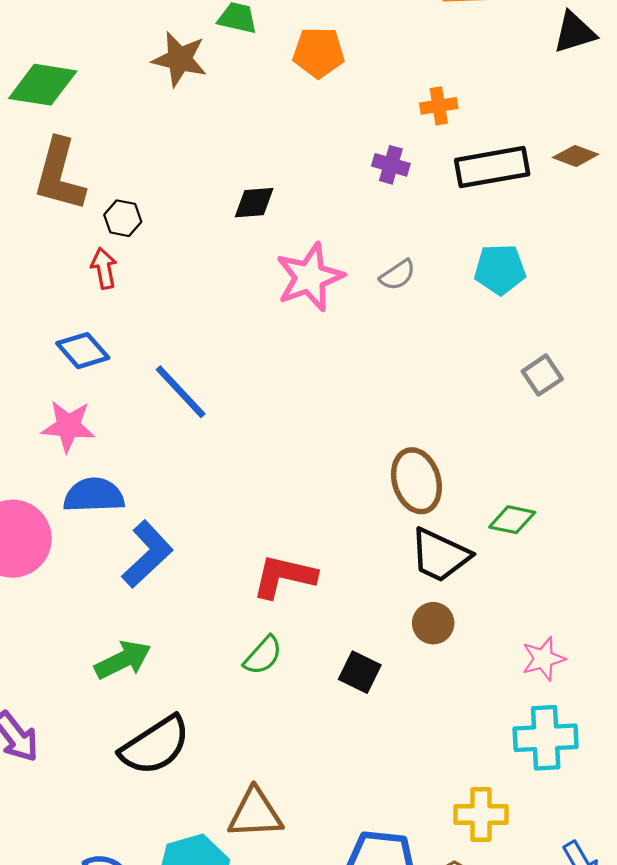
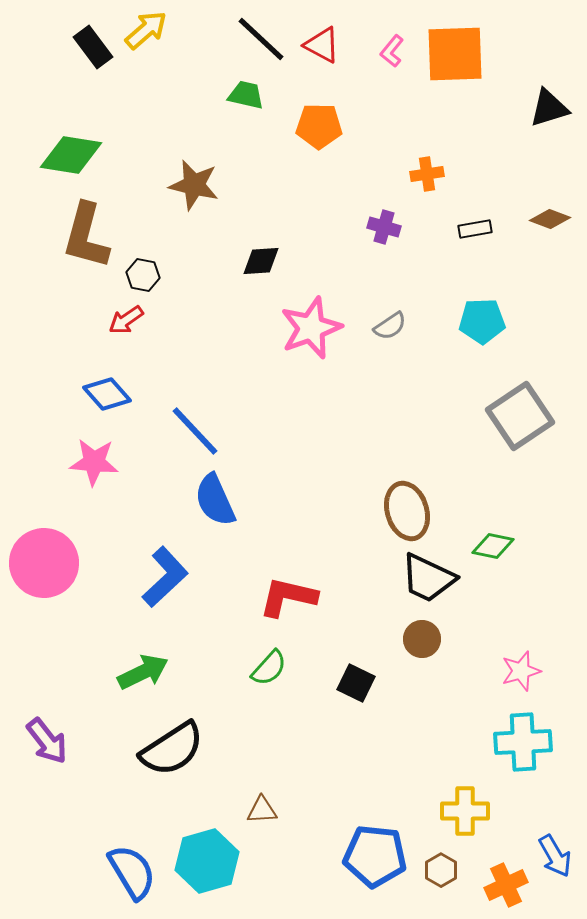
brown star: (180, 59) -> (194, 185), moved
black rectangle: (492, 167) -> (475, 229), size x0.5
red arrow: (104, 268) -> (126, 320), turned -114
gray square: (542, 375) -> (520, 416), size x1.8
blue semicircle: (94, 495) -> (215, 500), moved, turned -112
brown triangle: (255, 813) -> (262, 810), size x0.6

